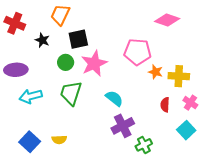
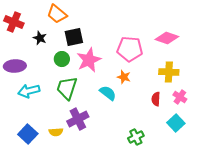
orange trapezoid: (60, 15) -> (57, 14), turned -75
pink diamond: (167, 20) -> (167, 38), moved
orange star: (156, 72) -> (124, 77), moved
purple cross: (123, 126) -> (78, 119), moved

